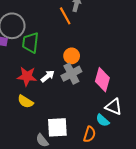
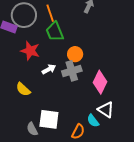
orange line: (65, 16) -> (50, 13), moved
green trapezoid: (31, 43) -> (55, 32), moved, turned -40
red star: (27, 76) -> (30, 51), moved

